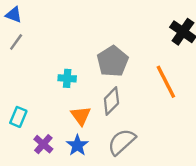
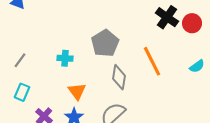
gray line: (16, 42) -> (20, 60), moved
gray diamond: (111, 101) -> (119, 77), moved, turned -35

